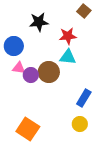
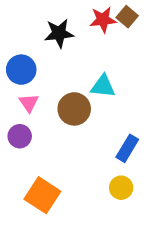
red star: (68, 36) -> (103, 20), moved
pink triangle: (19, 68) -> (29, 103), turned 48
purple circle: (31, 75) -> (20, 136), moved

